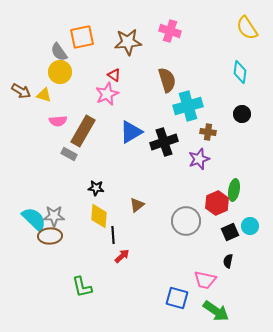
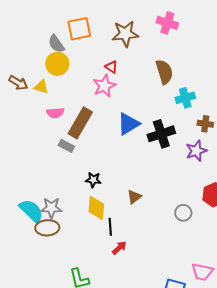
cyan cross: (188, 106) -> (185, 98), size x0.7
gray circle: (186, 221) -> (183, 213), size x0.6

